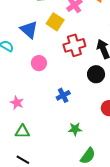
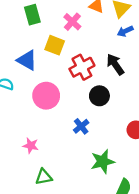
pink circle: (39, 63) -> (46, 96), size x1.5
black circle: (96, 74) -> (99, 96), moved
green star: (75, 129) -> (103, 162), size x1.5

